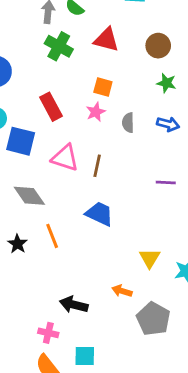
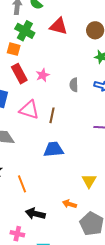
orange square: (103, 87) -> (14, 49), moved
pink star: (96, 112) -> (43, 75), moved
blue trapezoid: (99, 214) -> (54, 149), turned -30
orange line: (52, 236) -> (22, 184), moved

